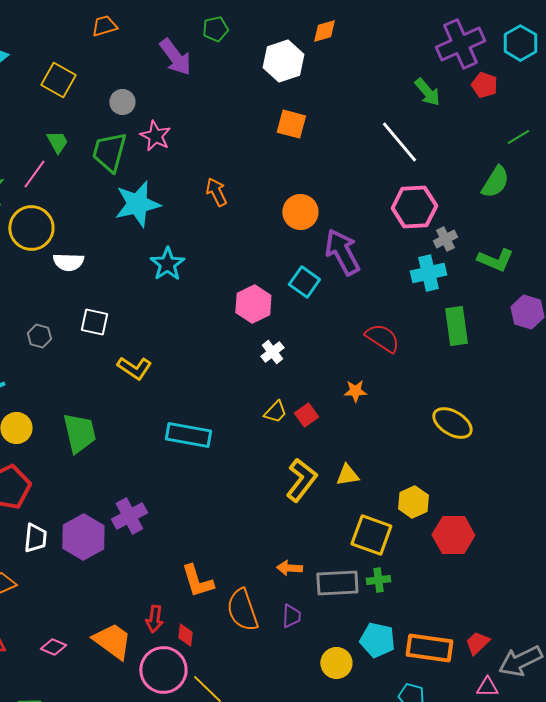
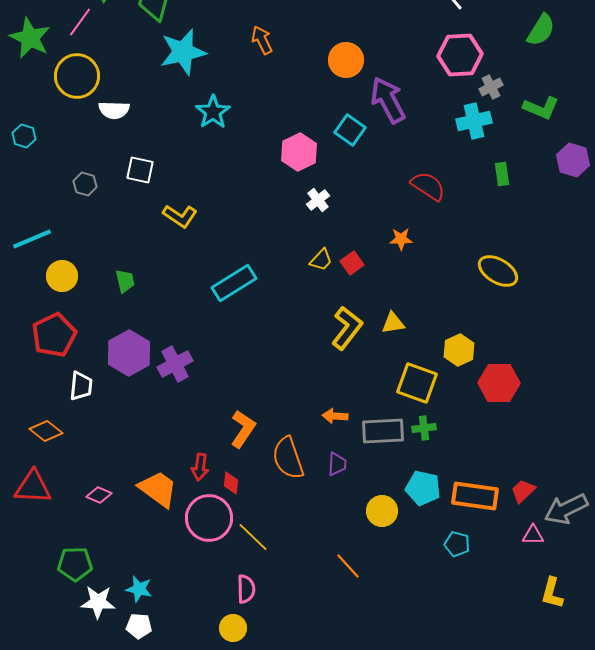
green rectangle: (456, 326) -> (502, 174), size x0.6
green trapezoid: (79, 433) -> (125, 281), size x0.6
cyan rectangle: (188, 435) -> (234, 283), turned -42
purple hexagon: (83, 537) -> (129, 353), moved
orange L-shape: (197, 581) -> (243, 429), turned -129

